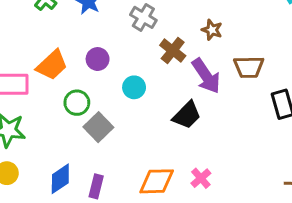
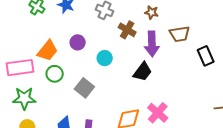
purple arrow: (206, 76) -> (152, 44), turned 40
green circle: (77, 103) -> (55, 74), moved
pink cross: (201, 178) -> (158, 113), size x1.5

